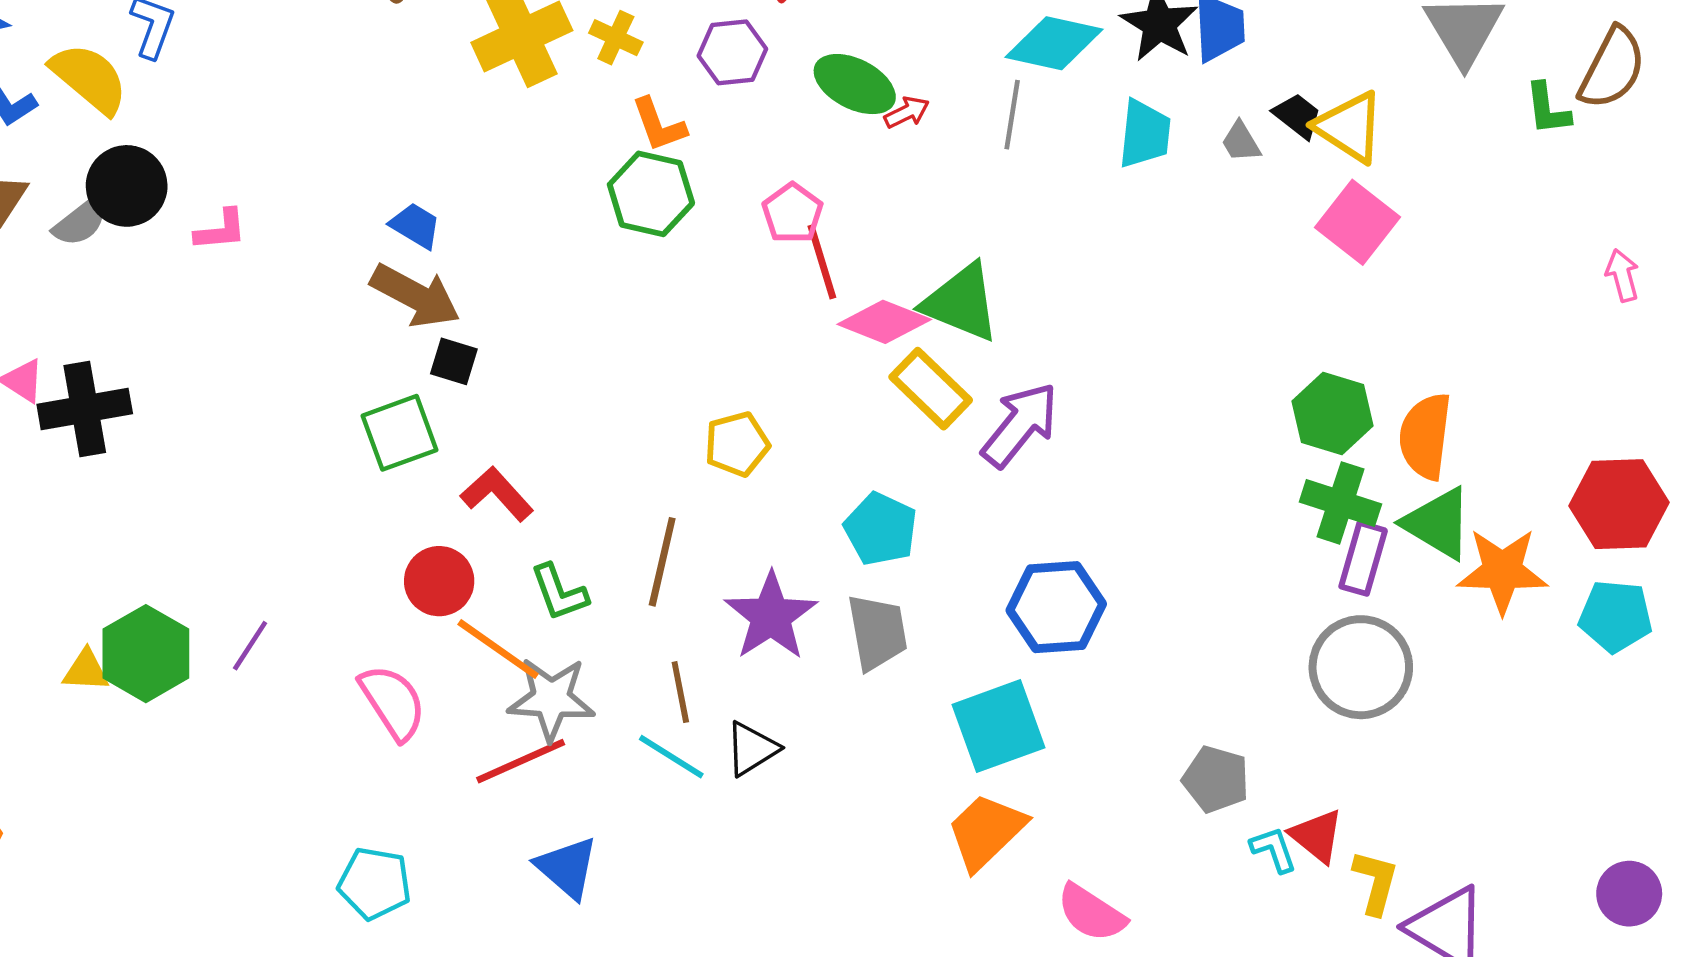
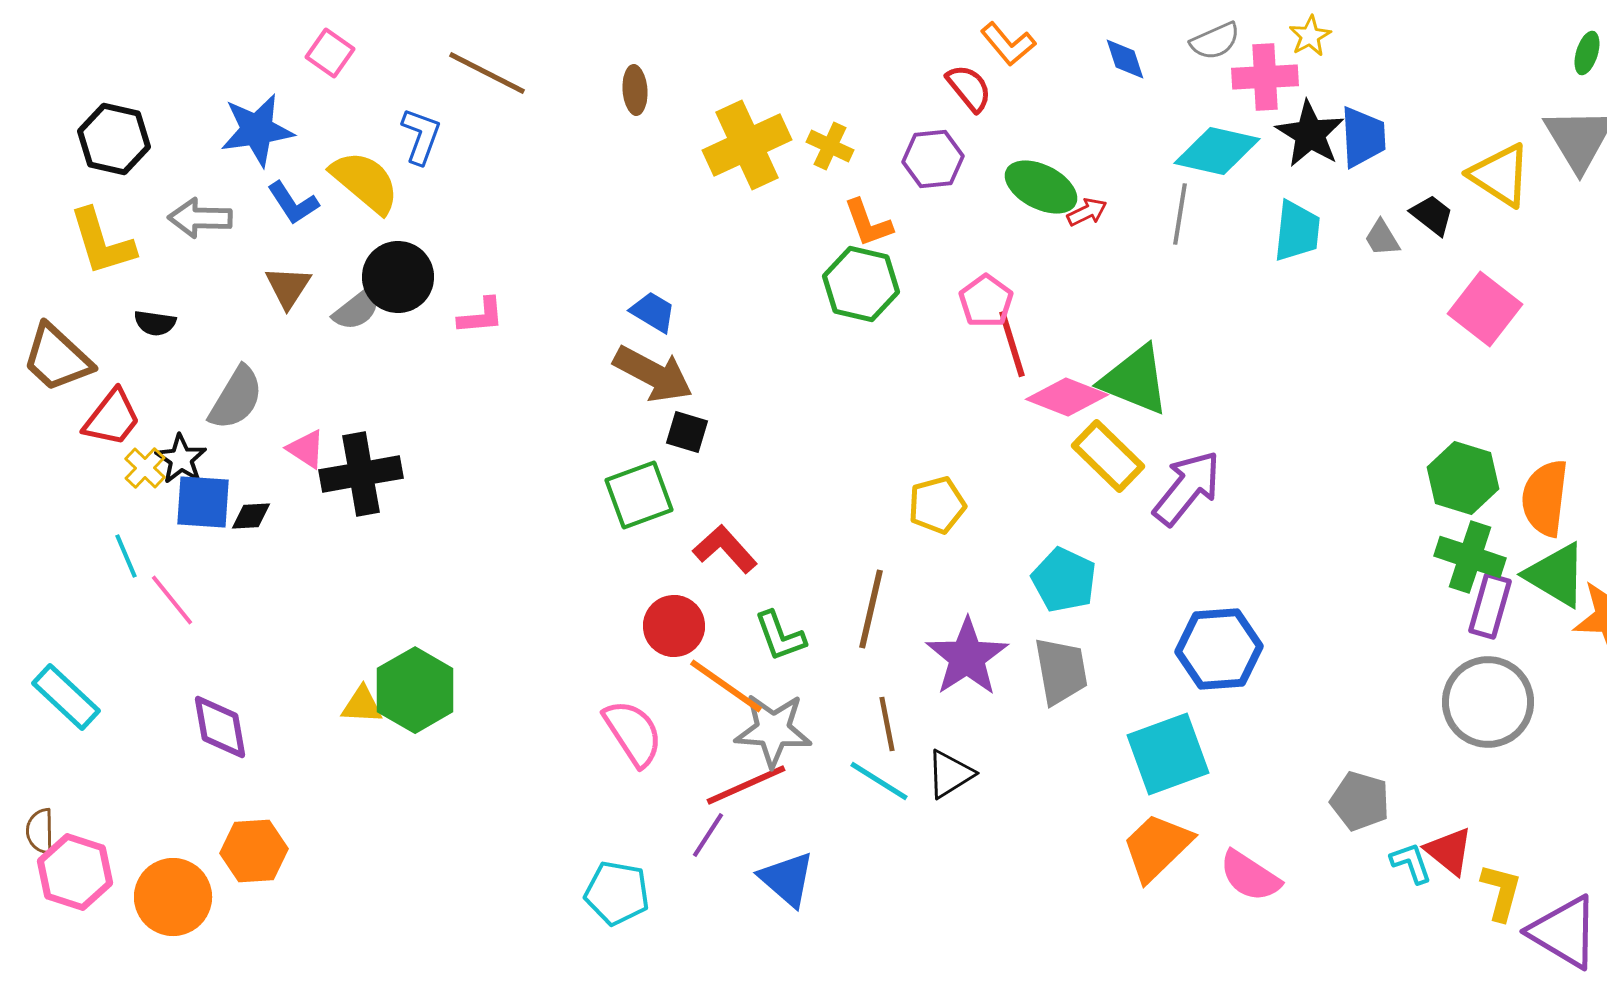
yellow triangle: (1350, 127) -> (1500, 175), moved
purple line: (250, 646) -> (708, 835), moved
pink semicircle: (1091, 913) -> (1250, 876), moved

